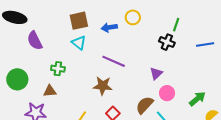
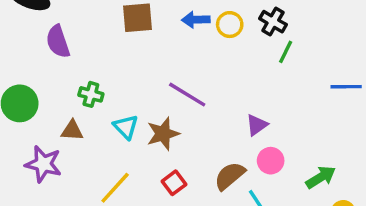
green line: (176, 25) -> (286, 52), moved
blue arrow: (109, 27) -> (196, 20), moved
black cross: (167, 42) -> (273, 22), moved
cyan triangle: (79, 43) -> (126, 127), moved
brown star: (103, 86) -> (163, 134), turned -30

